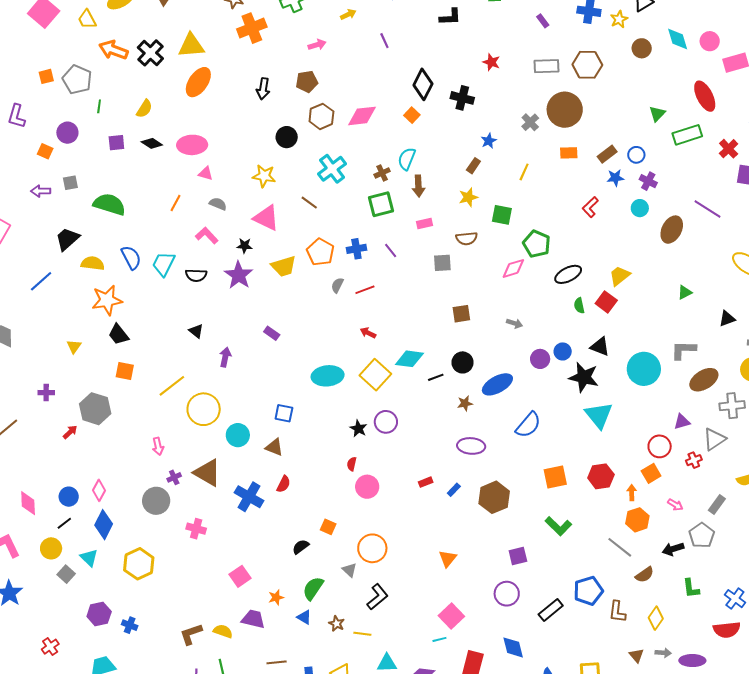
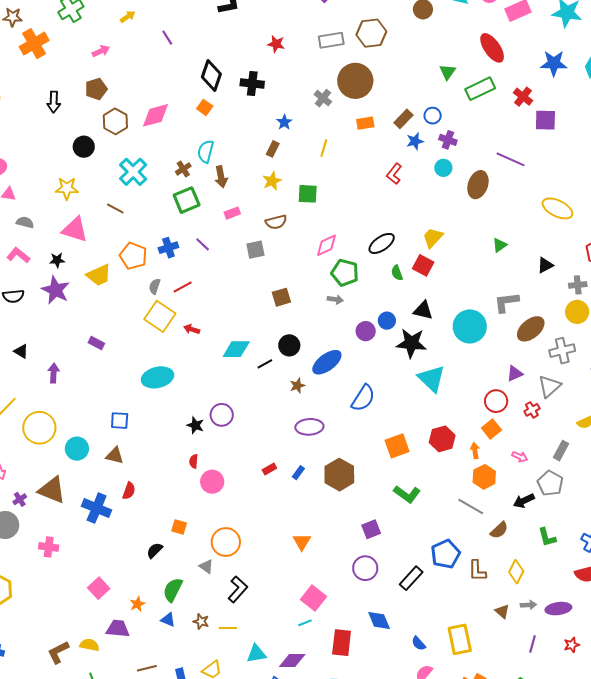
green pentagon: (537, 244) -> (345, 273), moved
yellow square: (375, 375) -> (160, 316), moved

